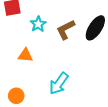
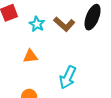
brown L-shape: (66, 30) -> (64, 24), turned -100

